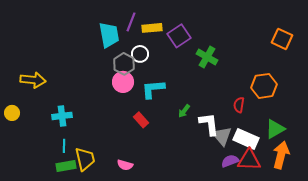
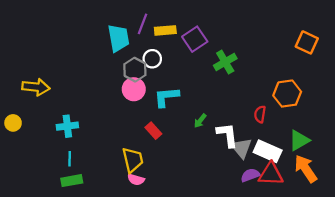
green cross: (207, 57) -> (225, 62), turned 30
orange arrow: (281, 155) -> (306, 169), turned -48
yellow trapezoid: (85, 159) -> (133, 160), moved

